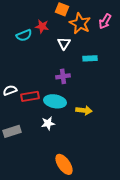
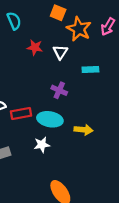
red star: (42, 26) -> (35, 47), moved
cyan semicircle: (24, 35) -> (14, 21), moved, turned -91
purple cross: (63, 76) -> (59, 90), turned 32

